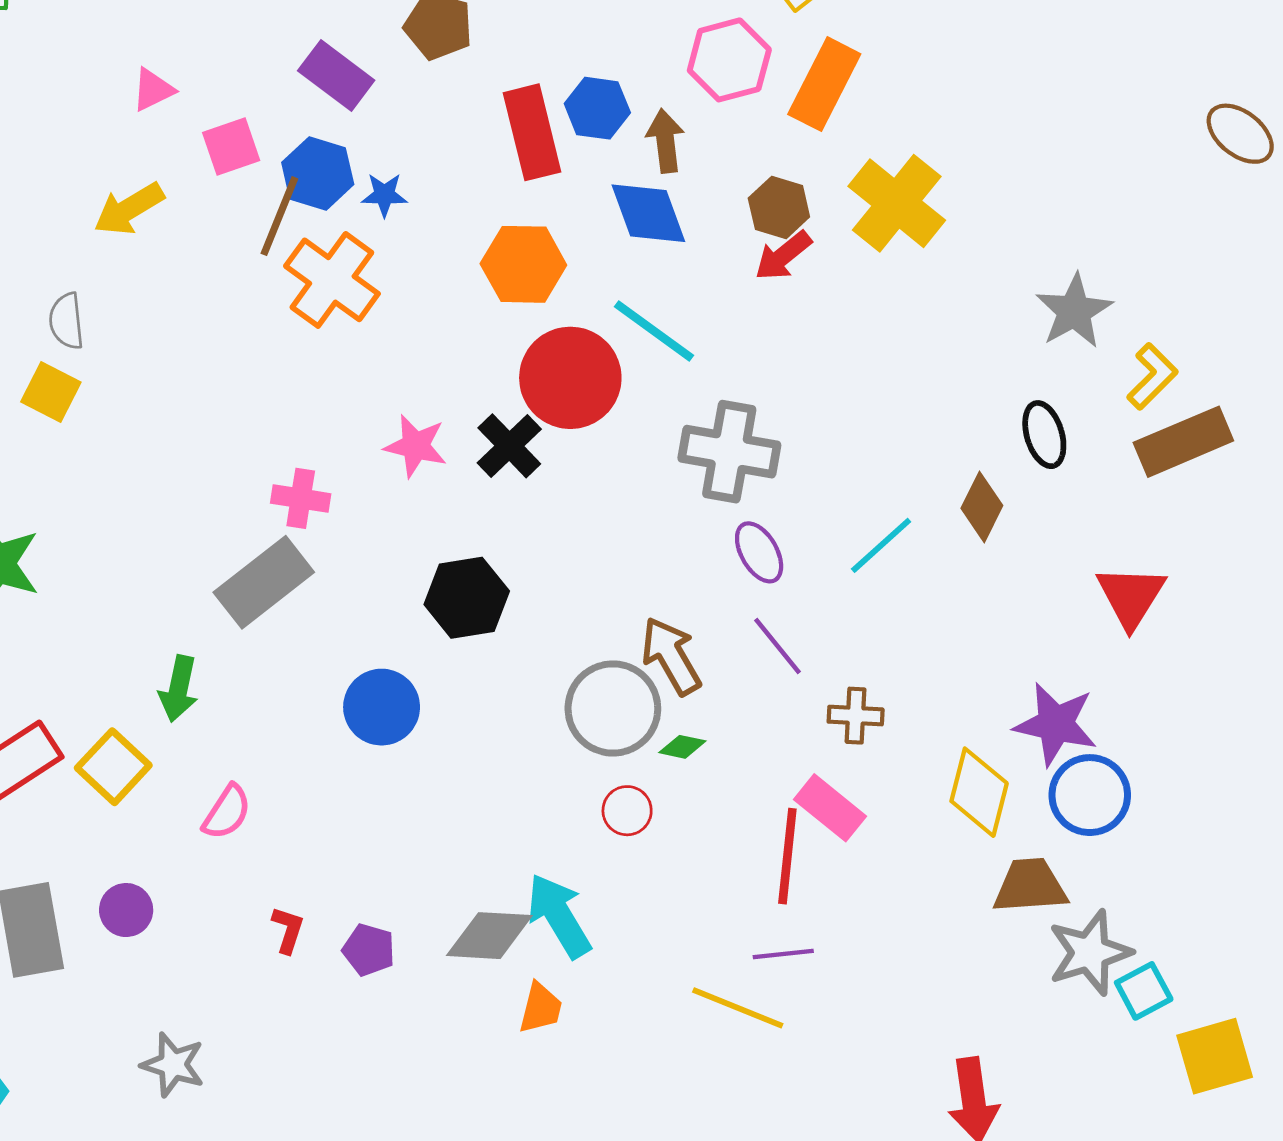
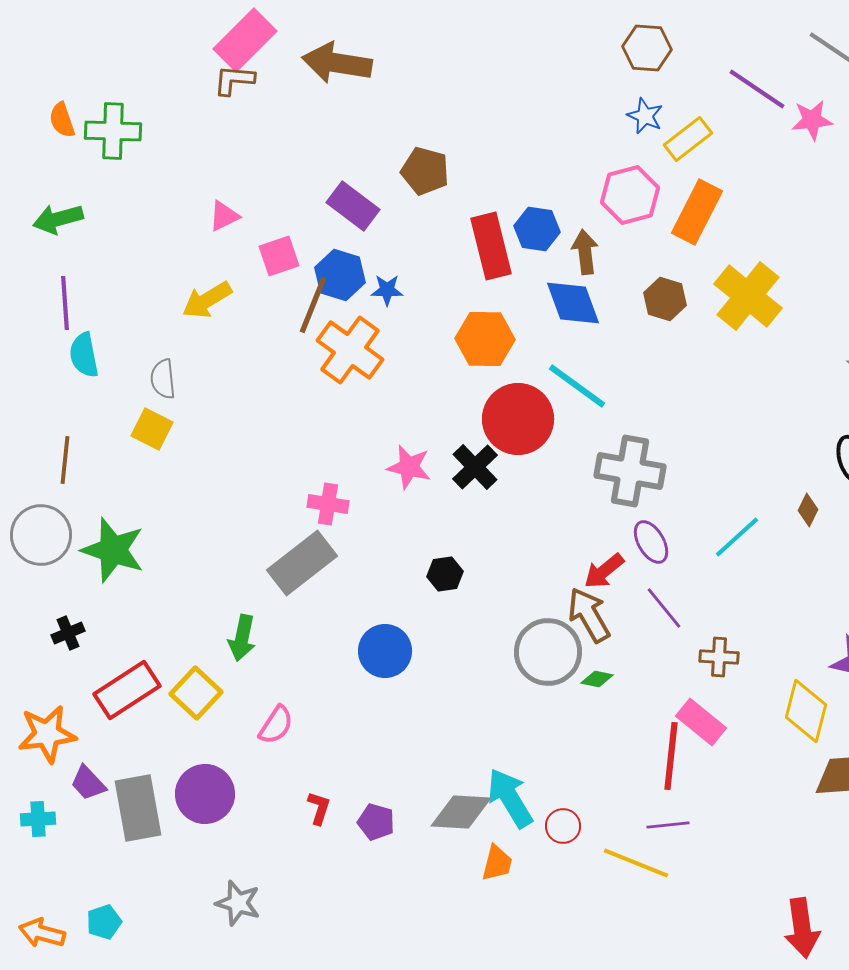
red arrow: (783, 256) -> (604, 571), moved
brown diamond: (982, 507) -> (808, 510), size x0.7
black hexagon: (467, 598) -> (445, 574), size x0.6
red circle: (627, 811) -> (563, 826), moved
purple circle: (126, 910) -> (205, 794), size x1.6

